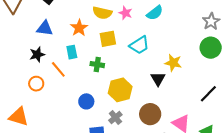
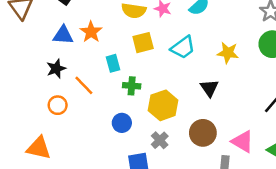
orange star: (79, 28) -> (91, 32), moved
cyan rectangle: (72, 52) -> (113, 63), moved
yellow star: (173, 63) -> (228, 53), moved
green cross: (97, 65) -> (132, 86), moved

